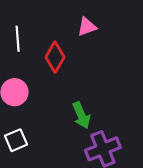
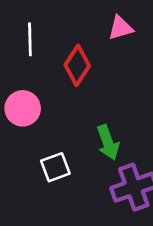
white square: (16, 140) -> (55, 167), moved

